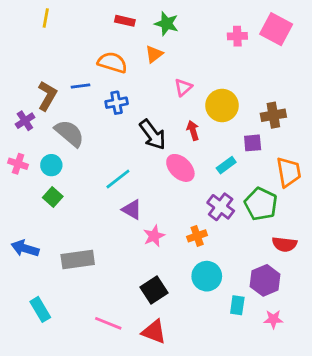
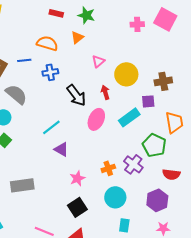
cyan rectangle: (226, 165) -> (129, 117), size x1.5
pink ellipse: (180, 168) -> (96, 119), turned 70
purple cross: (221, 207) -> (133, 164), moved
pink star: (154, 236) -> (77, 178), moved
cyan rectangle: (237, 305) -> (124, 225), moved

